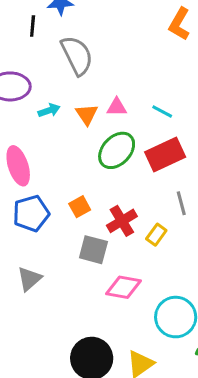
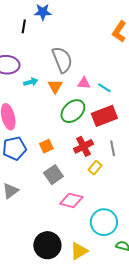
gray semicircle: (77, 55) -> (62, 60), moved
pink triangle: (117, 107) -> (84, 83), moved
red cross: (122, 221) -> (83, 146), moved
gray square: (93, 250) -> (53, 175), turned 36

